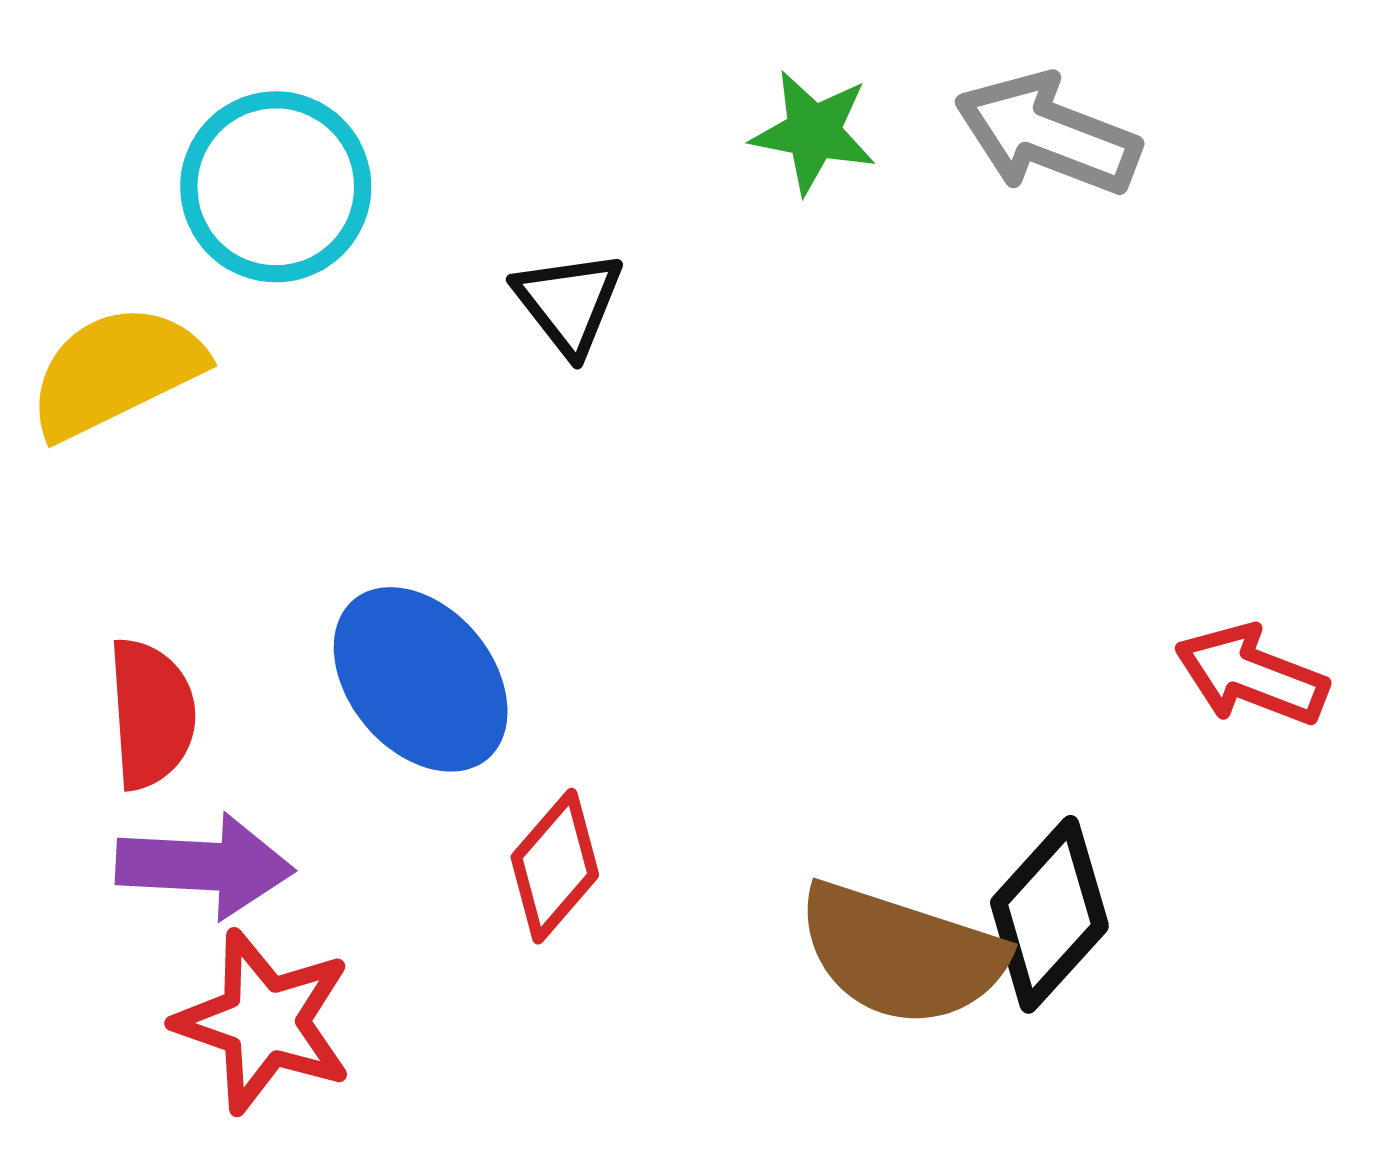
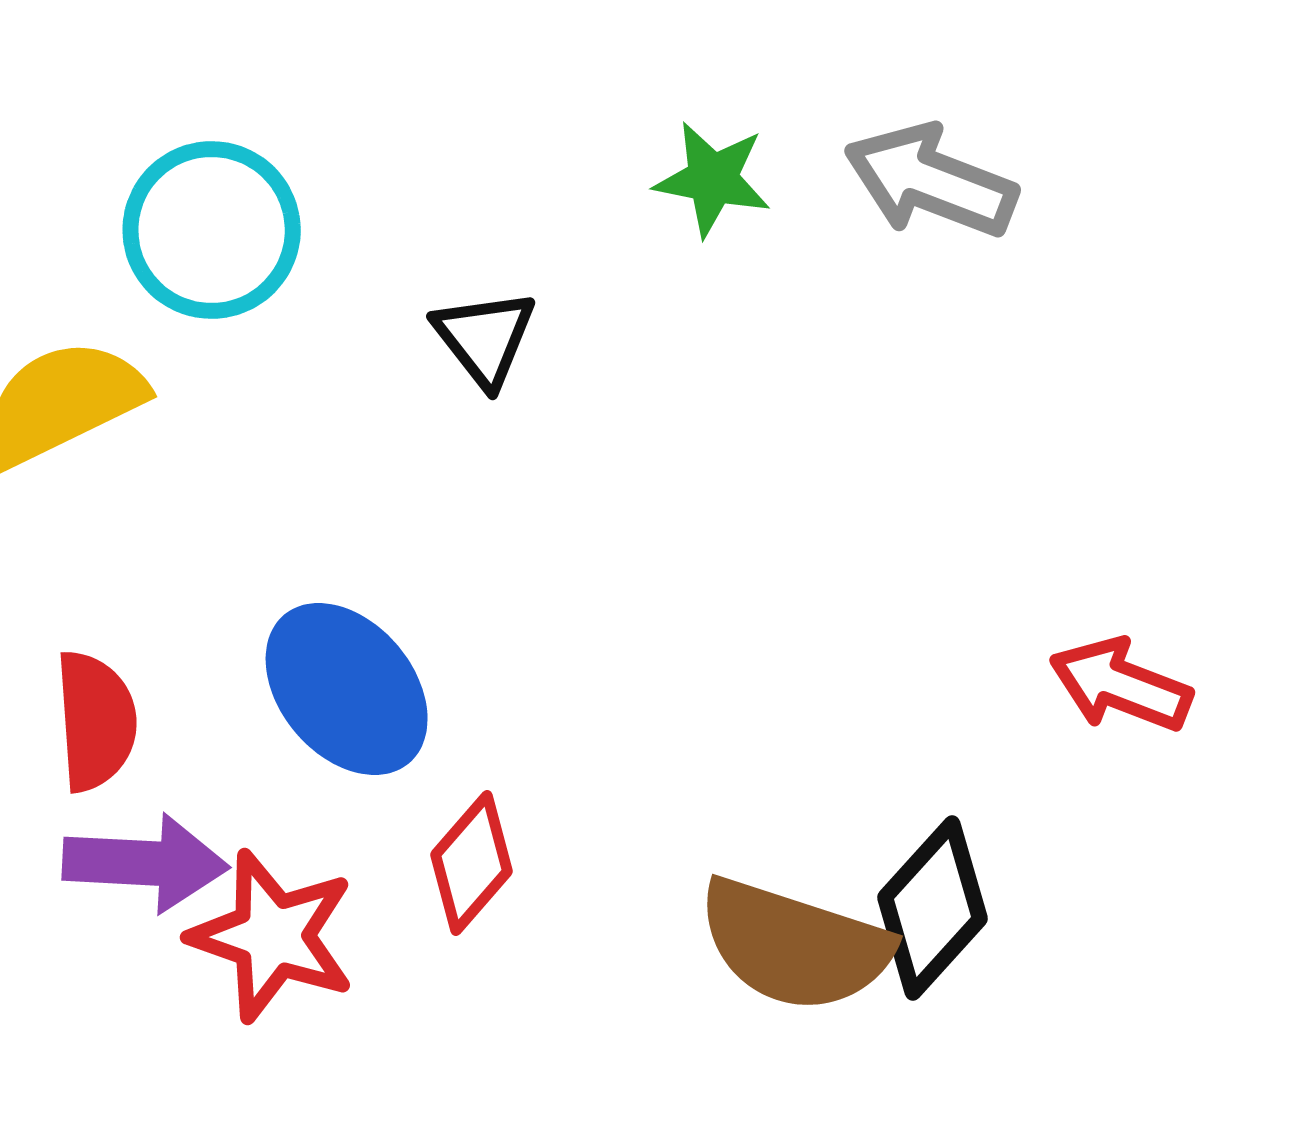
red star: (264, 1022) -> (273, 936), moved

